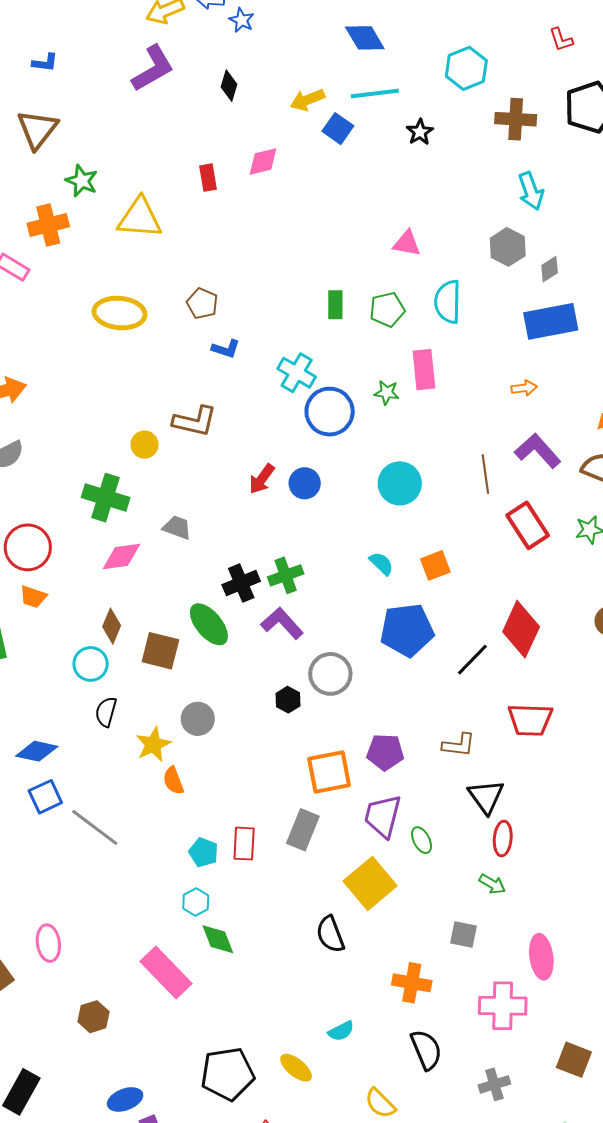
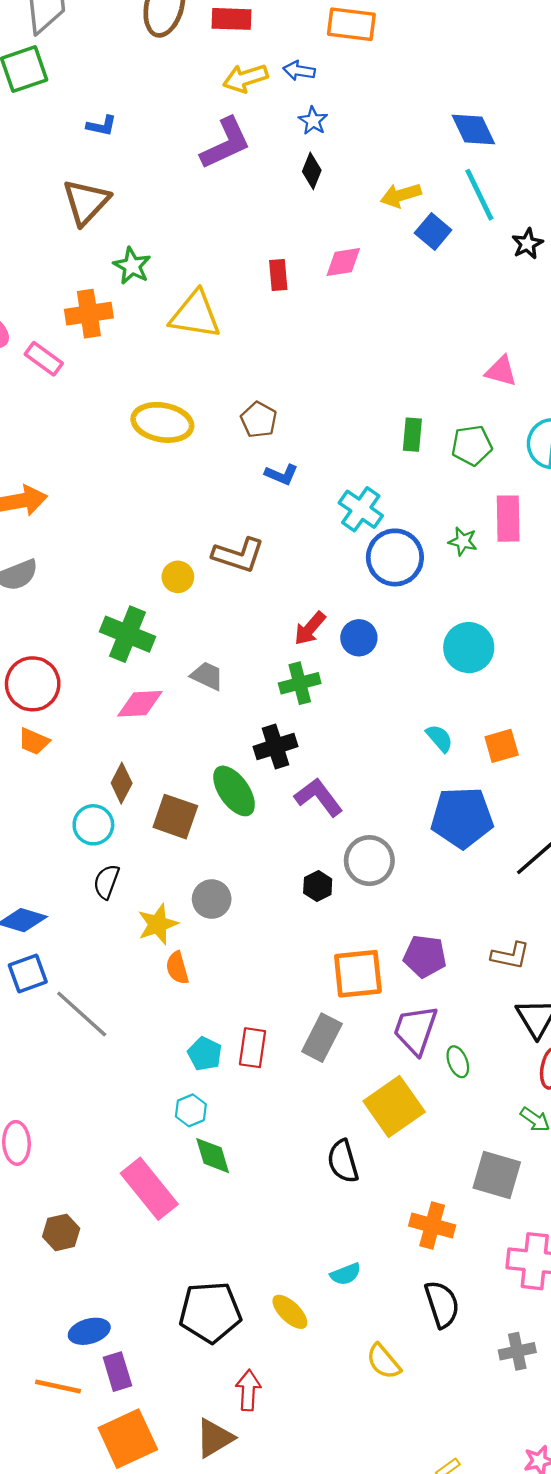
blue star: (242, 20) -> (313, 121), moved
cyan line: (375, 94) -> (479, 195), turned 66
green cross: (286, 575) -> (300, 683), moved
gray square: (463, 935) -> (497, 1175), size x1.5

